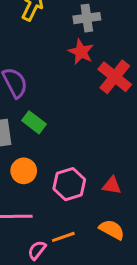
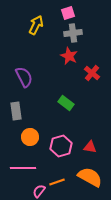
red cross: (115, 77) -> (92, 73), size x0.7
green rectangle: (34, 122) -> (66, 103), moved
orange semicircle: (112, 230) -> (90, 177), size x1.4

